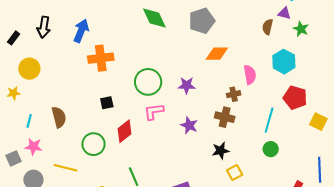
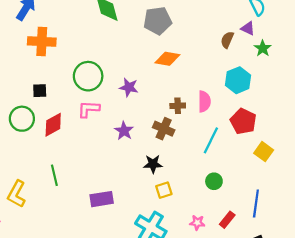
pink semicircle: (250, 75) -> (204, 101), moved
green circle: (93, 144) -> (22, 119), moved
green circle: (271, 149) -> (214, 181), moved

